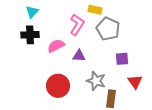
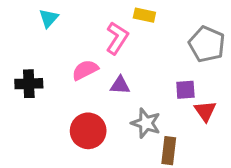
gray pentagon: (108, 29) -> (207, 44), moved
black cross: (30, 35) -> (29, 84), moved
red triangle: (135, 82) -> (205, 111), moved

